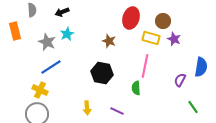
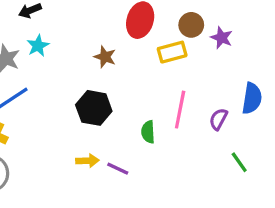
yellow rectangle: (151, 38) -> (172, 52), turned -30
purple star: (174, 39) -> (222, 38), moved
pink line: (145, 66) -> (180, 110), moved
yellow arrow: (87, 108) -> (87, 161), moved, turned -88

